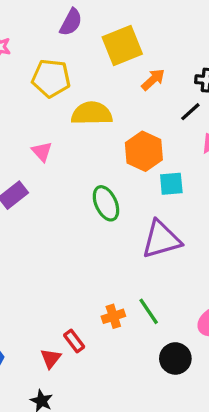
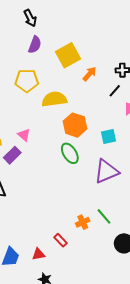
orange hexagon: (144, 151) -> (75, 125), moved
pink triangle: (42, 152) -> (24, 135), moved
red triangle: (51, 358) -> (38, 254), moved, turned 48

